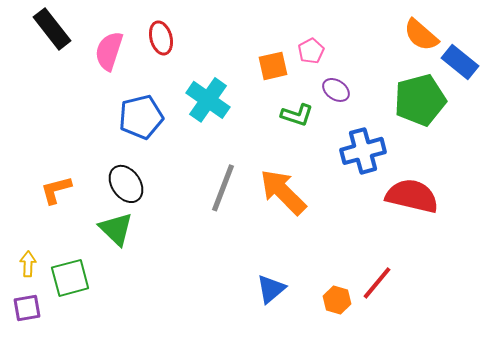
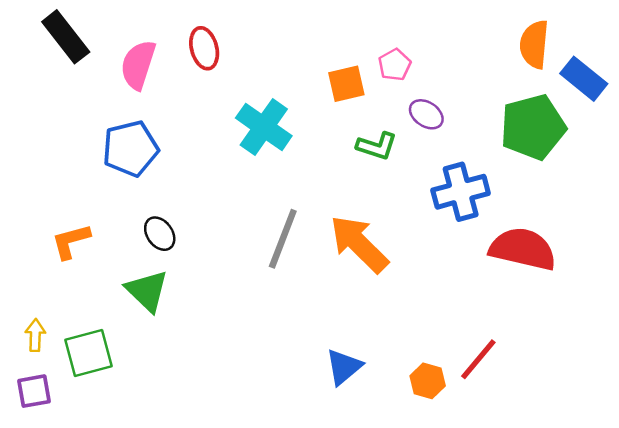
orange semicircle: (421, 35) -> (534, 44), turned 54
blue pentagon: (141, 117) -> (130, 149), moved
black ellipse: (126, 184) -> (160, 234), size x0.7

